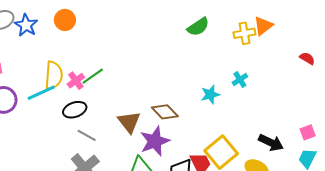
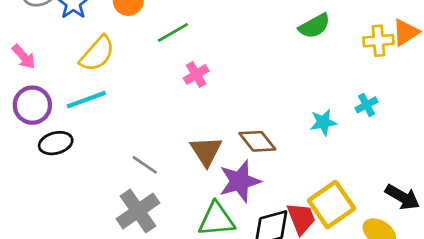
yellow semicircle: (54, 75) -> (97, 54), moved, turned 32
green line: (93, 76) -> (173, 32), moved
pink cross: (76, 81) -> (196, 75), moved
black ellipse: (75, 110) -> (56, 143), moved

